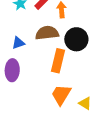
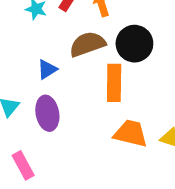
orange trapezoid: (61, 95) -> (131, 133), turned 85

